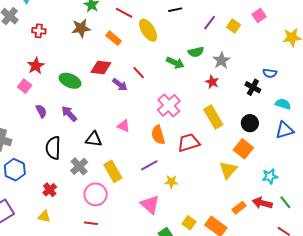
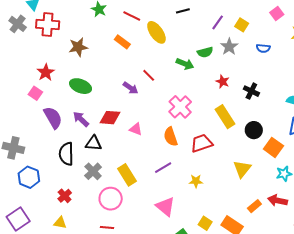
pink square: (259, 15) -> (277, 13), moved
brown star: (81, 28) -> (78, 47), moved
red cross: (39, 31) -> (48, 24), moved, size x1.6
gray star: (221, 60) -> (229, 47), moved
red diamond: (101, 67) -> (110, 118), moved
blue semicircle: (270, 73) -> (263, 48), moved
black cross: (253, 87) -> (251, 91), moved
purple semicircle: (41, 111) -> (53, 118), size x1.6
black circle: (250, 123) -> (254, 130), moved
black triangle: (94, 139) -> (94, 143), moved
orange square: (243, 149) -> (273, 147), moved
yellow star: (171, 182) -> (196, 181), moved

